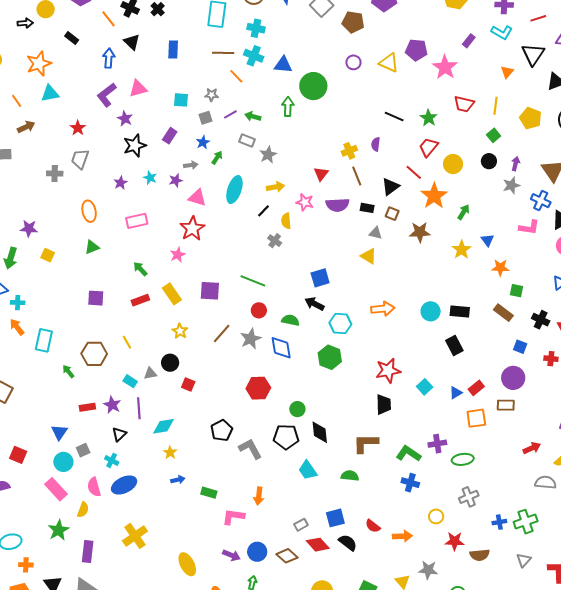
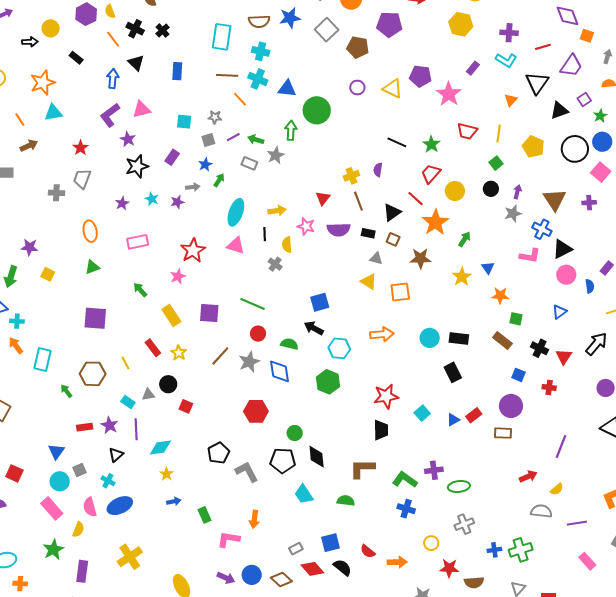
gray star: (268, 155) -> (276, 155), moved
pink triangle: (197, 198) -> (236, 246), moved
black line: (264, 211) -> (265, 234), turned -48
purple square: (96, 298) -> (95, 318), size x1.4
red rectangle: (140, 300) -> (153, 348), moved, turned 72
orange square: (476, 418) -> (400, 292), moved
green rectangle: (209, 493) -> (204, 515), turned 49

